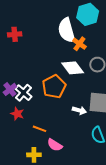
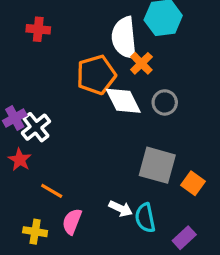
orange pentagon: (54, 87) -> (96, 75), moved
white arrow: (79, 110) -> (121, 209), moved
pink semicircle: (55, 145) -> (72, 222), turned 70

